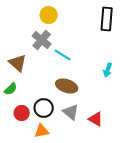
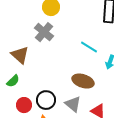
cyan line: (63, 55) -> (89, 47), moved
brown ellipse: (67, 86) -> (83, 81), moved

